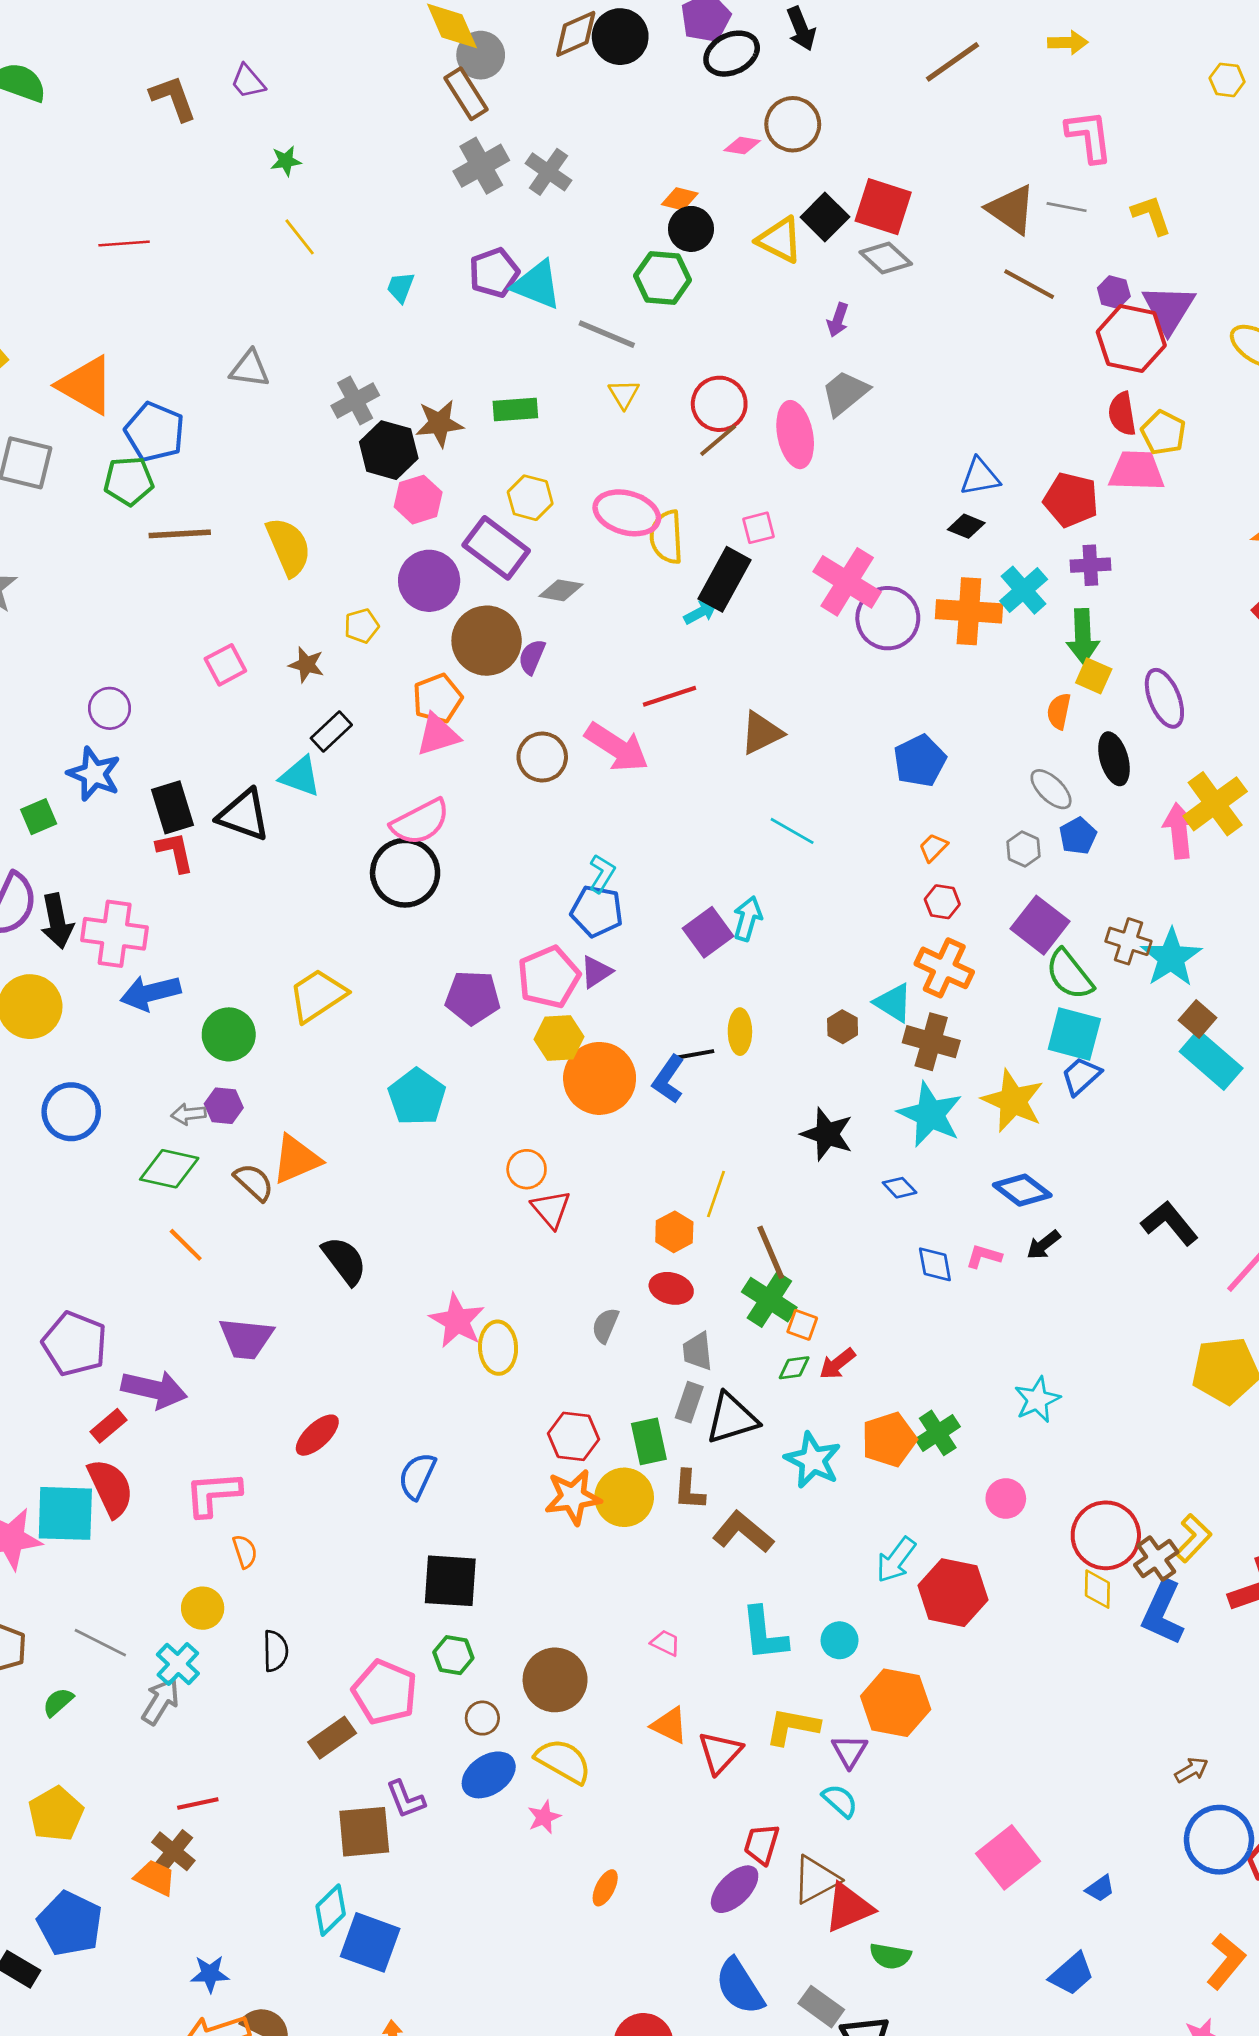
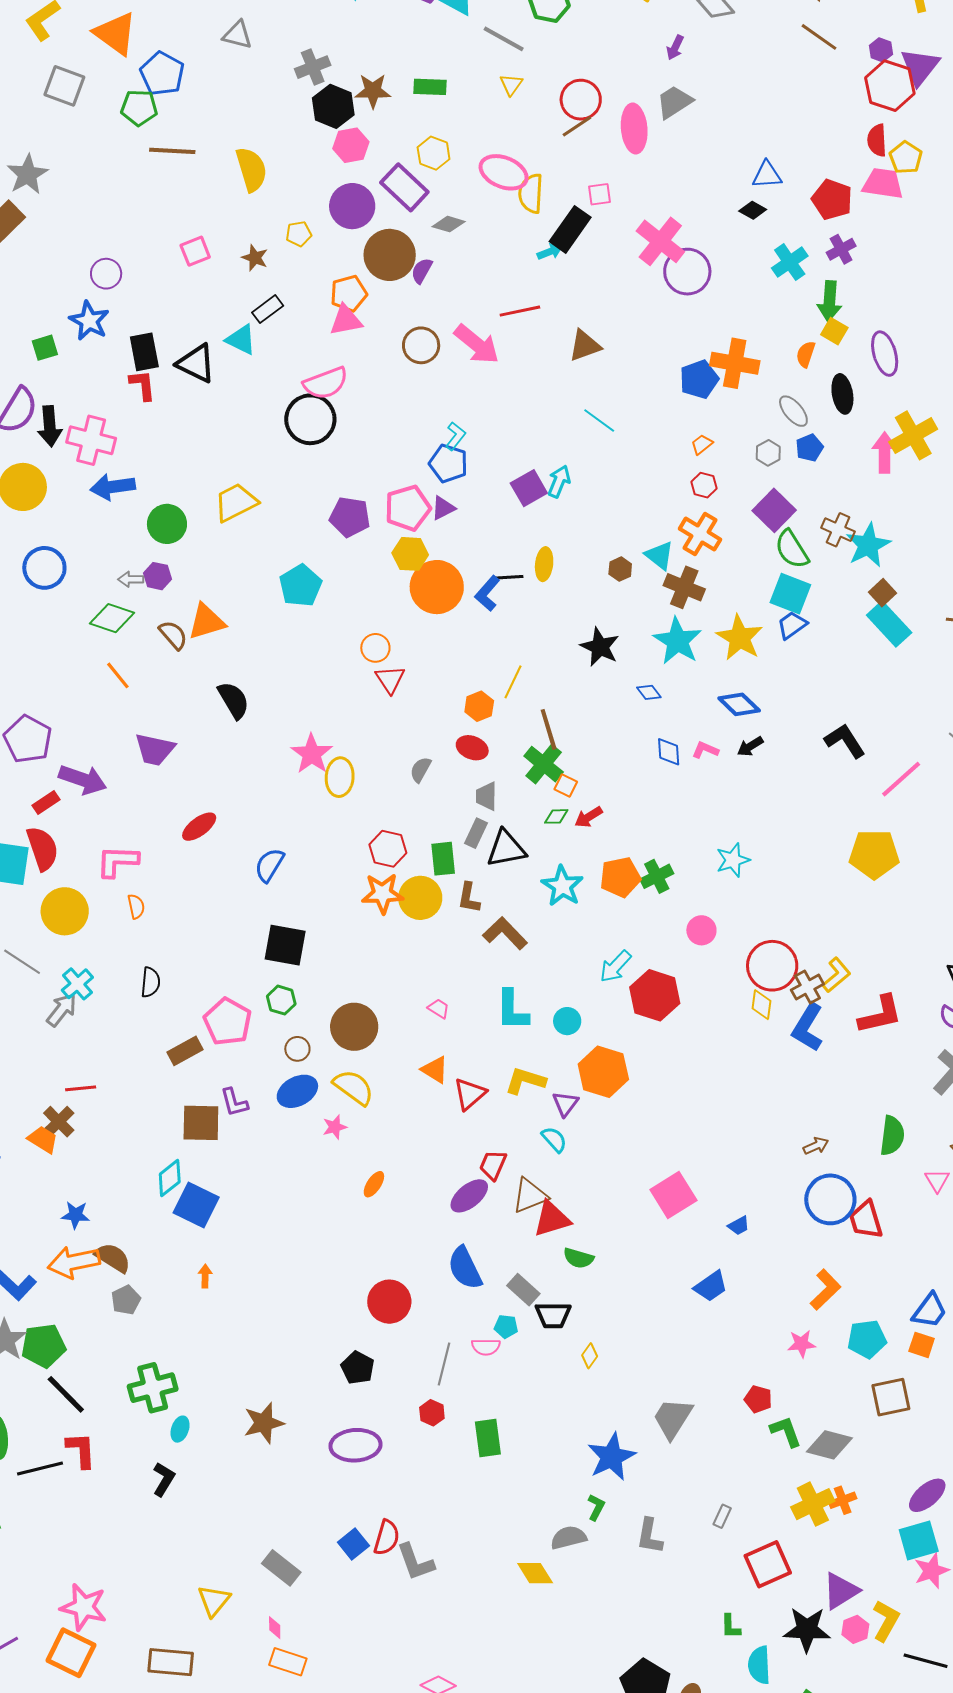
purple cross: (1090, 565) -> (841, 249), turned -32
orange cross: (969, 611) -> (735, 363), moved
yellow circle: (203, 1608) -> (65, 911), moved, size x1.5

